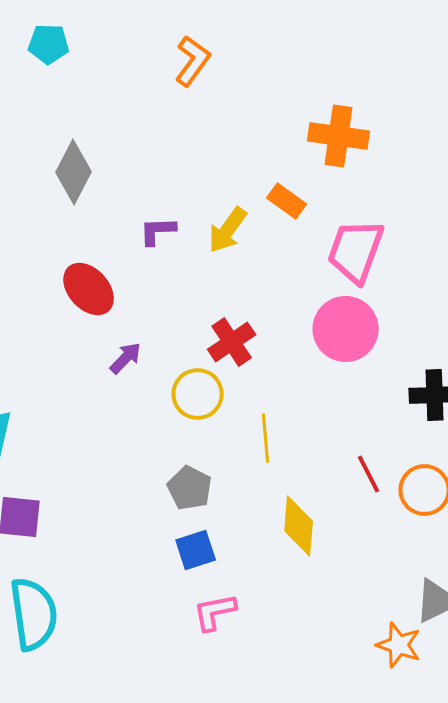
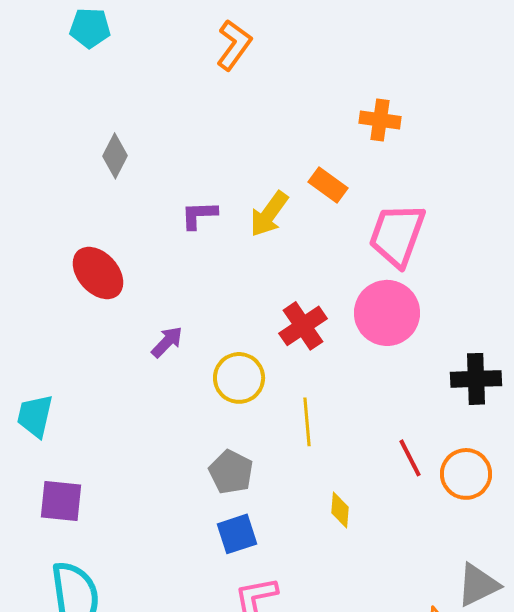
orange cross: (339, 136) -> (380, 120), size x0.7
gray diamond: (74, 172) -> (115, 156), size x0.7
red ellipse: (89, 289) -> (98, 273), moved
red cross: (232, 342) -> (303, 326), moved
yellow diamond: (299, 526) -> (340, 510), size x0.6

